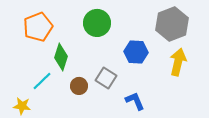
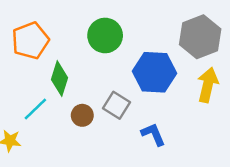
blue hexagon: (136, 52) -> (155, 72), size x1.4

